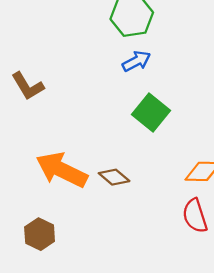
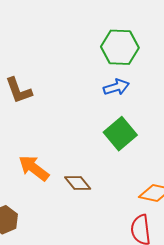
orange arrow: (62, 170) -> (34, 168), size x0.7

